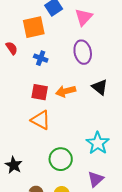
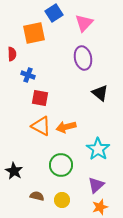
red semicircle: (12, 48) -> (12, 54), turned 32
blue cross: (41, 58) -> (28, 75), moved
orange arrow: (66, 91) -> (66, 127), moved

